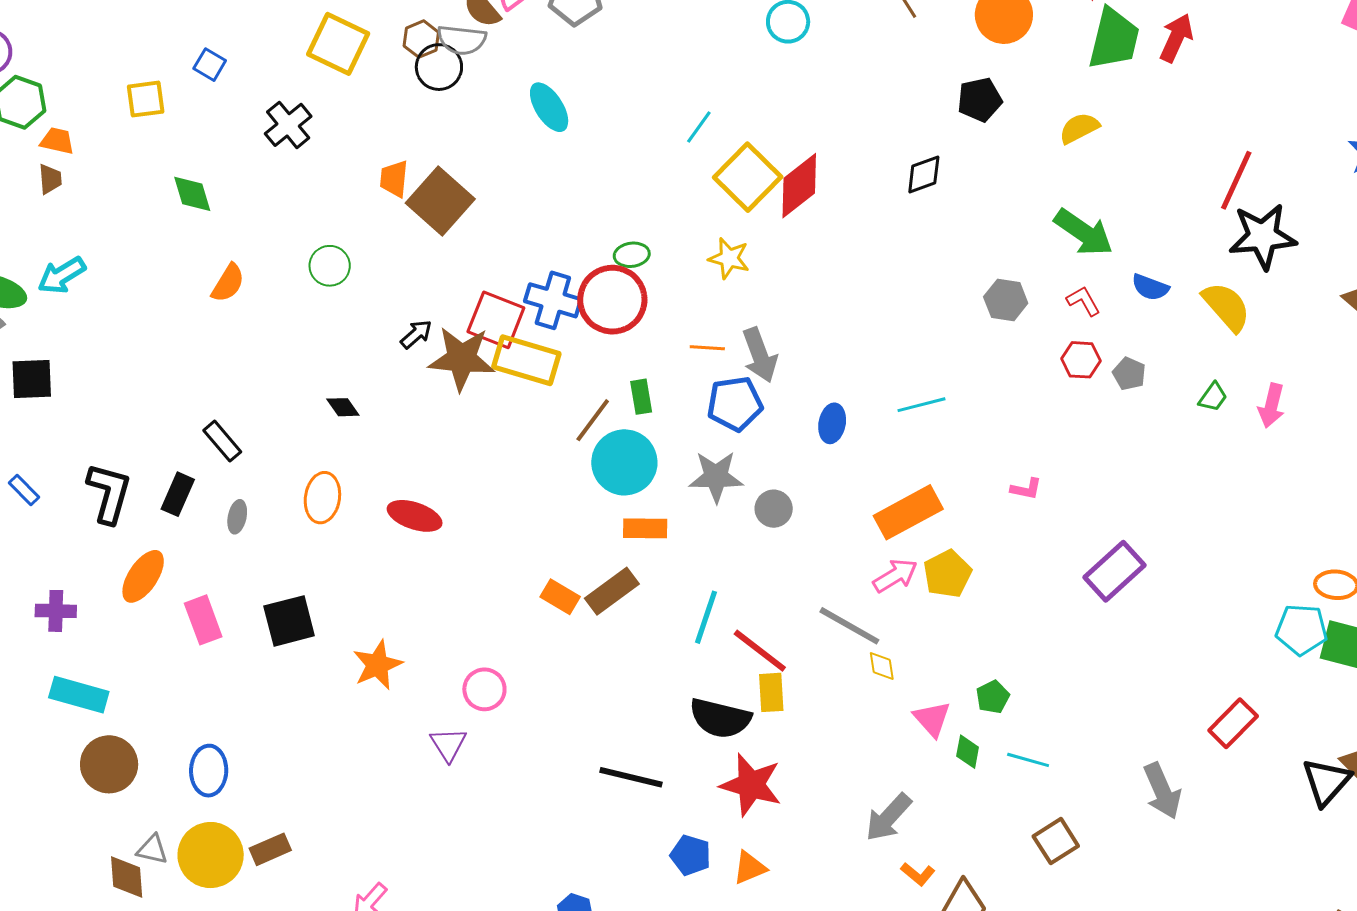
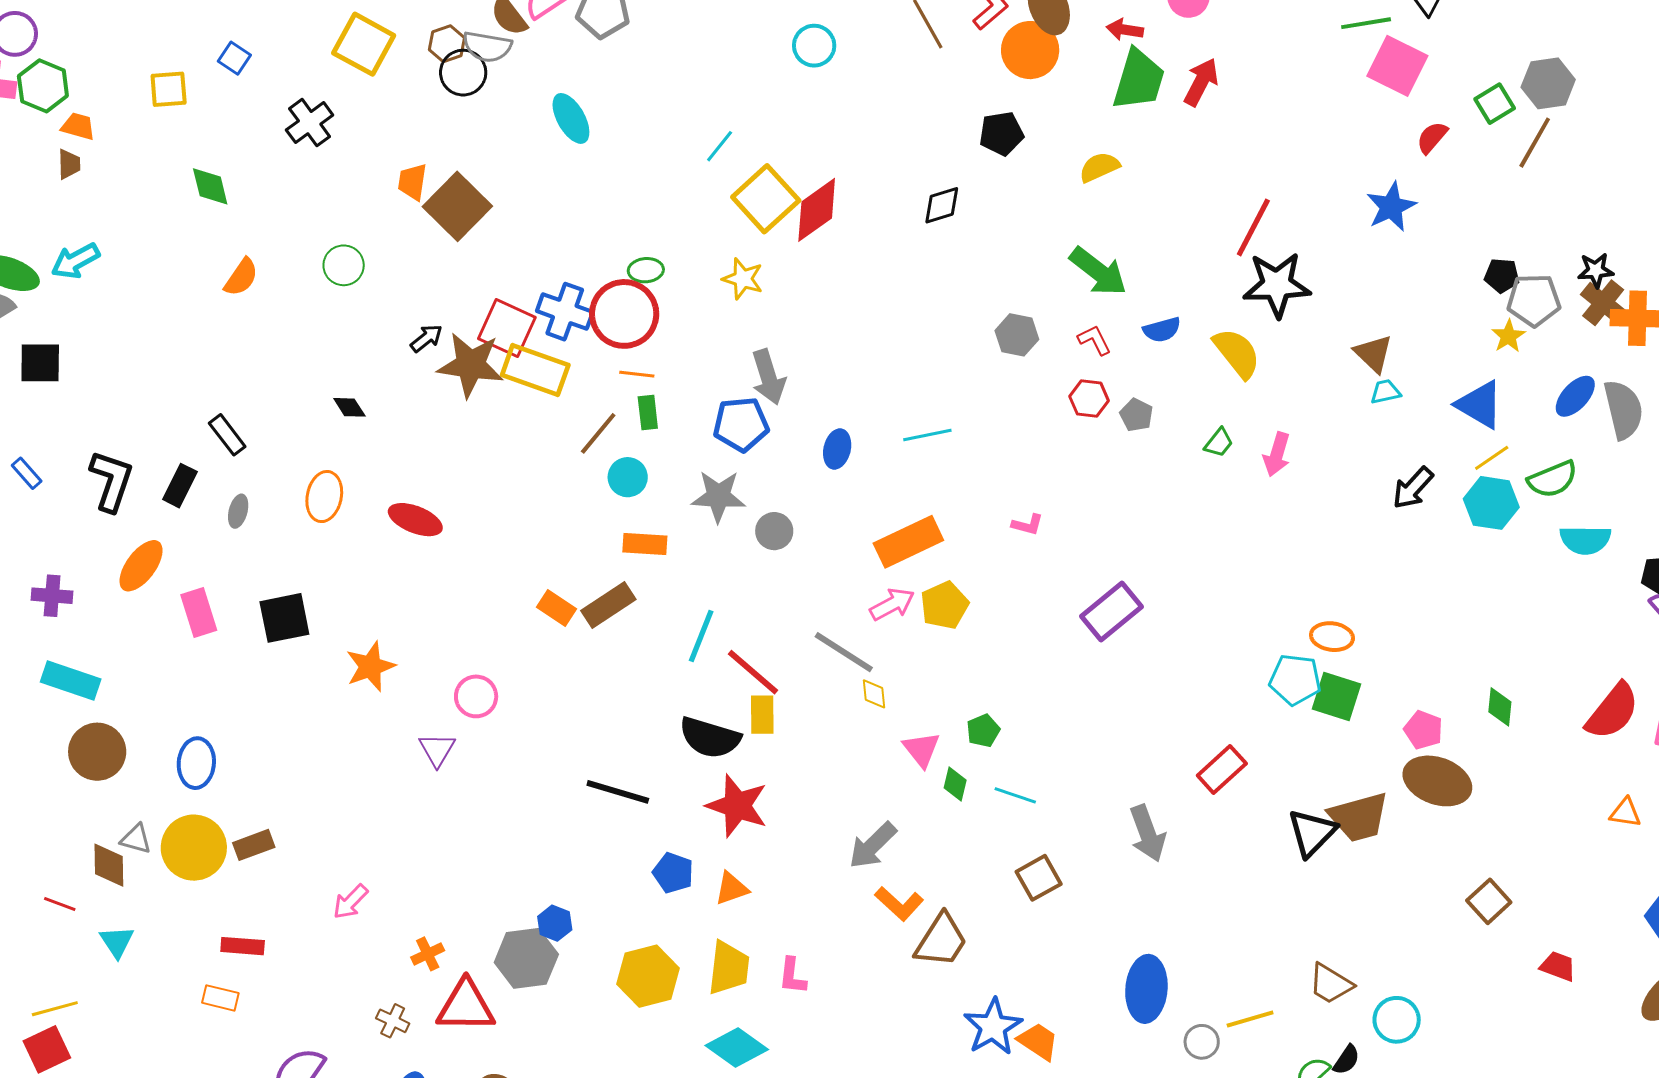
blue semicircle: (1150, 287) -> (1162, 330), turned -39
orange line: (707, 348) -> (637, 374), moved
cyan circle: (624, 462) -> (628, 477), size x0.6
orange L-shape: (918, 874) -> (899, 904), size x1.4

